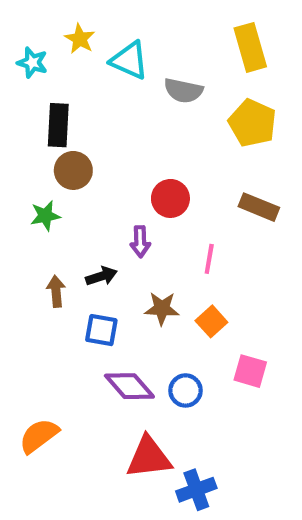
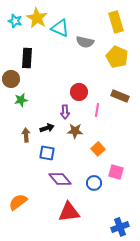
yellow star: (80, 39) -> (37, 18), size x1.5
cyan star: (32, 63) -> (15, 21), moved
brown circle: (73, 170) -> (11, 79), moved
pink line: (209, 259) -> (97, 110), moved
brown star: (162, 308) -> (75, 131), moved
blue circle: (186, 390) -> (94, 183), moved
blue cross: (196, 490) -> (120, 227), moved

